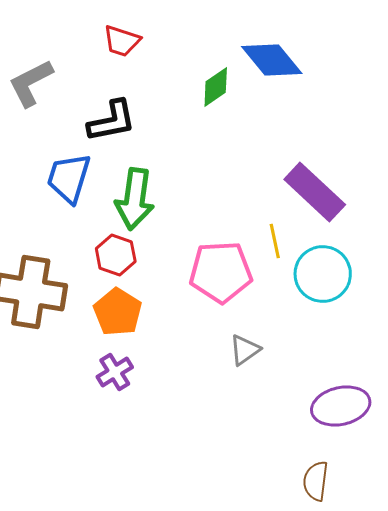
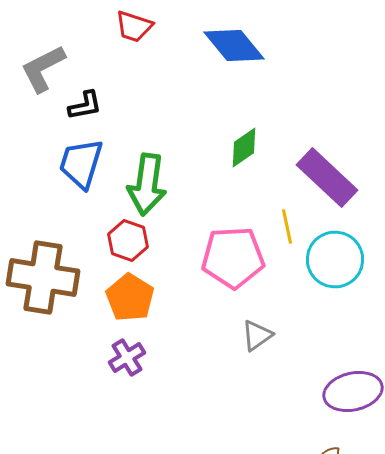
blue diamond: (272, 60) -> (234, 46), moved
green diamond: (216, 87) -> (244, 148), moved
black L-shape: (112, 121) -> (85, 106), moved, size x0.7

